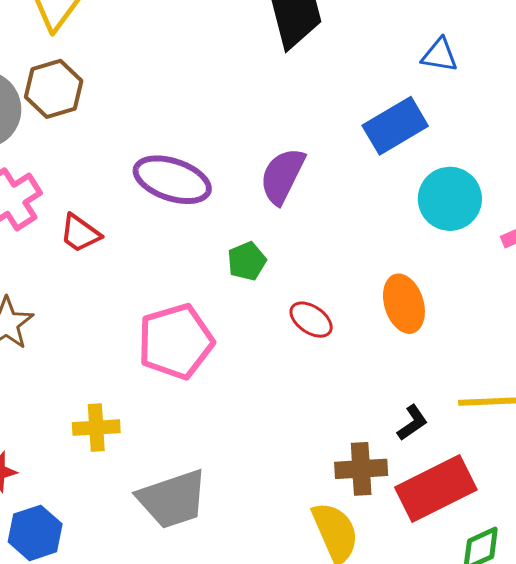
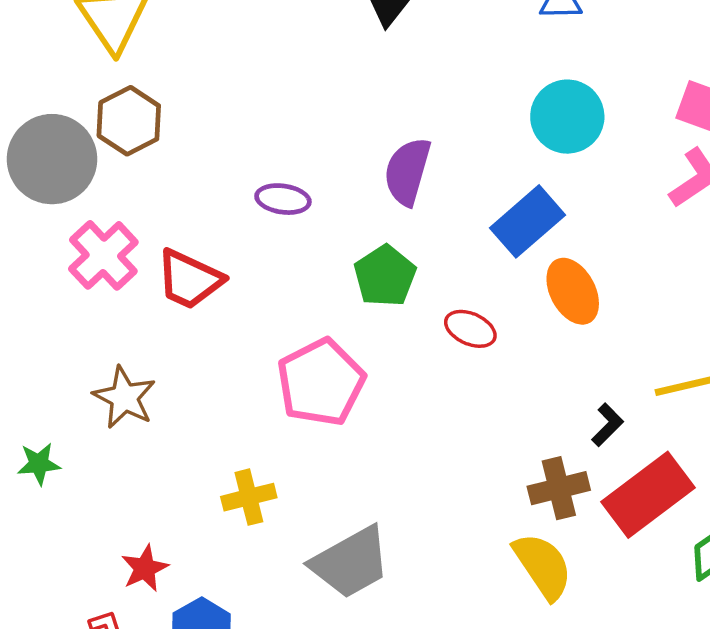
blue rectangle: (395, 126) -> (527, 221), moved
purple ellipse: (172, 180) -> (283, 199), size x0.6
cyan circle: (450, 199) -> (567, 117), moved
red trapezoid: (80, 233) -> (189, 279), size x1.4
green pentagon: (247, 261) -> (385, 276), size x1.4

